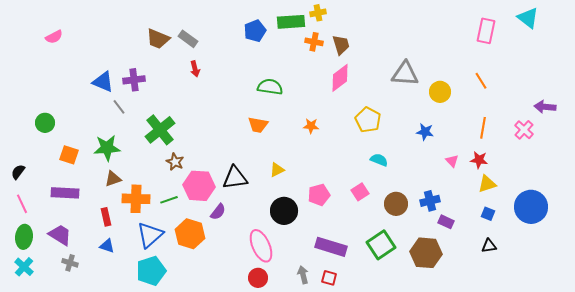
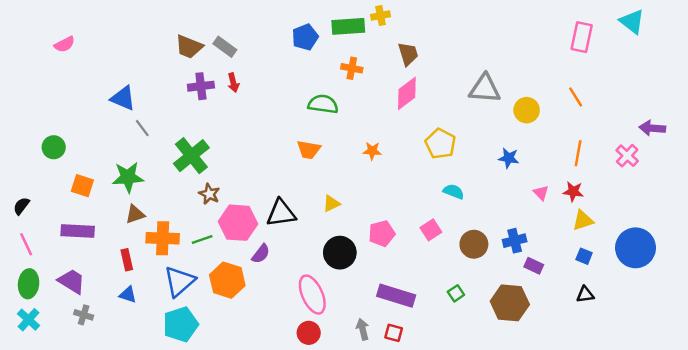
orange cross: (314, 42) -> (352, 68), moved
purple cross: (134, 80) -> (201, 86), moved
green square: (381, 245) -> (456, 293), size x0.5

